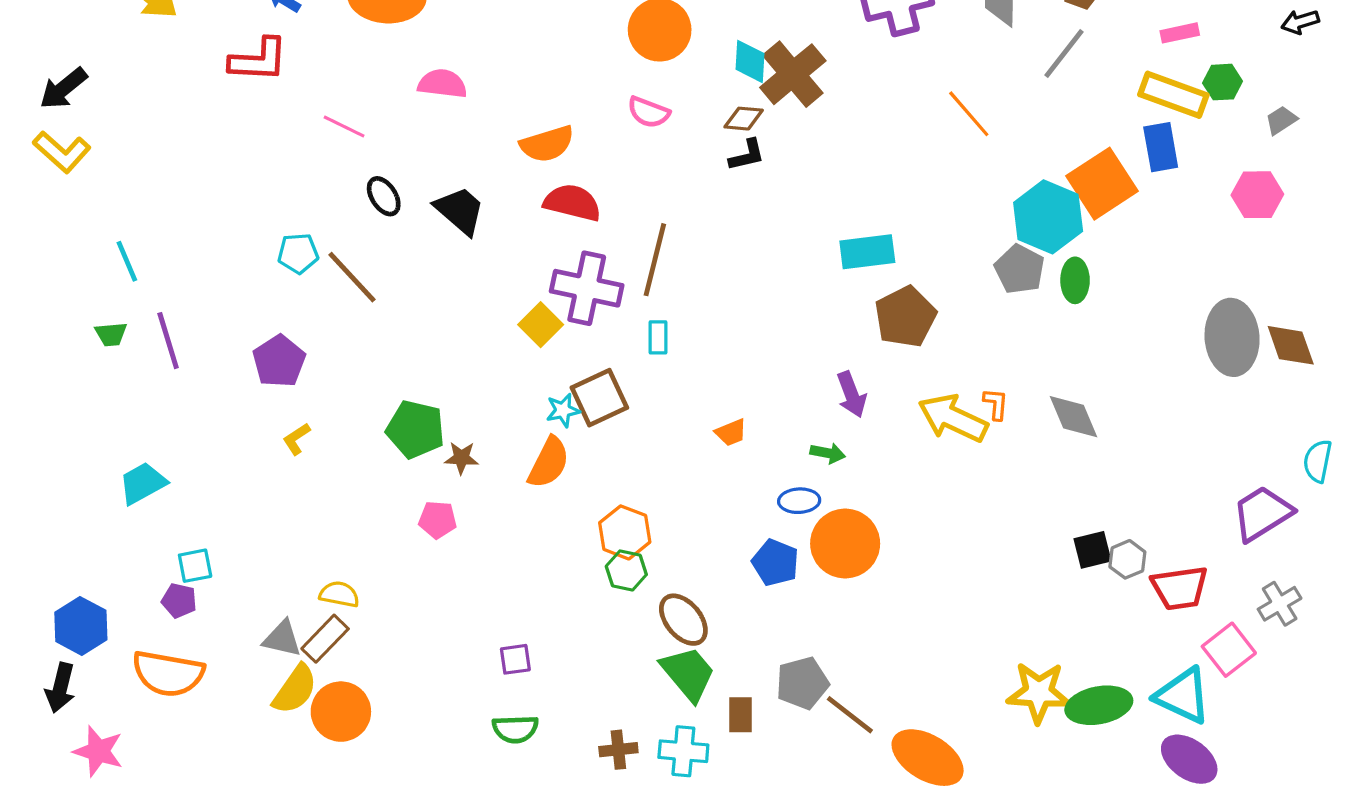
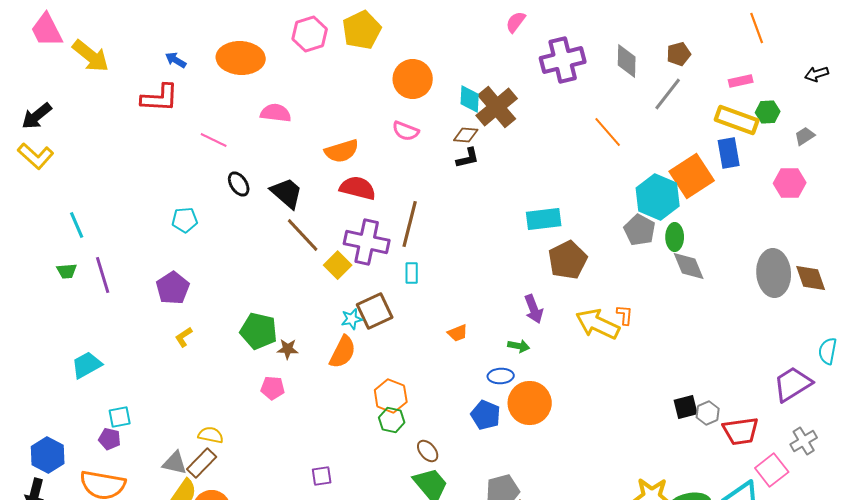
brown line: (352, 277) -> (303, 235), moved
gray diamond: (1073, 417) -> (689, 266), moved
brown ellipse: (683, 620) -> (428, 451), size x0.7

